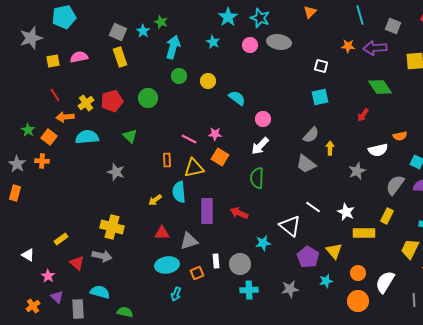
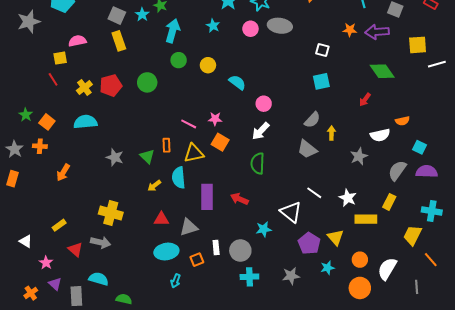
yellow square: (53, 61) -> (60, 58), moved
orange arrow: (65, 117) -> (63, 173), moved, turned -54
green triangle: (130, 136) -> (147, 156), moved

